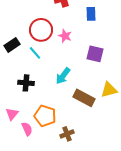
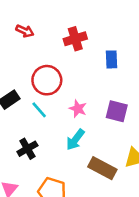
pink star: (65, 36) -> (78, 109), moved
black cross: (26, 83) -> (27, 149), turned -35

